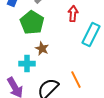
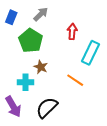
orange line: (76, 80) -> (75, 80), moved, turned -30

